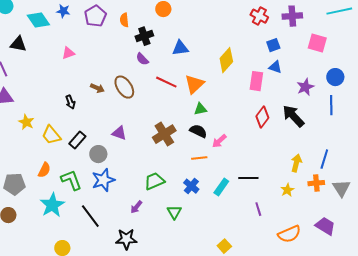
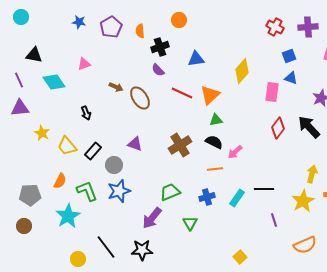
cyan diamond: (38, 20) -> (54, 82), moved
brown arrow: (97, 88) -> (116, 87), moved
blue cross: (191, 186) -> (207, 197), turned 35
yellow star: (287, 190) -> (303, 201), size x1.6
purple arrow: (136, 207) -> (152, 218), size x1.6
black line: (90, 216) -> (106, 247), moved

